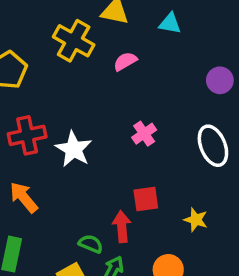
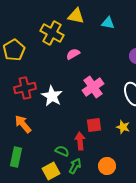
pink semicircle: (125, 61) -> (73, 54), moved
pink cross: (144, 134) -> (93, 87), size x1.5
yellow star: (196, 220) -> (123, 127), moved

